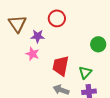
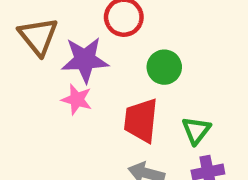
purple star: (38, 36) -> (85, 60), size x1.5
green circle: (98, 44) -> (164, 67), moved

